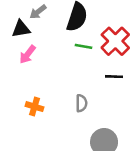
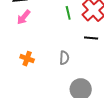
green line: (83, 46) -> (68, 13), turned 64

